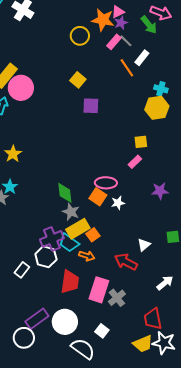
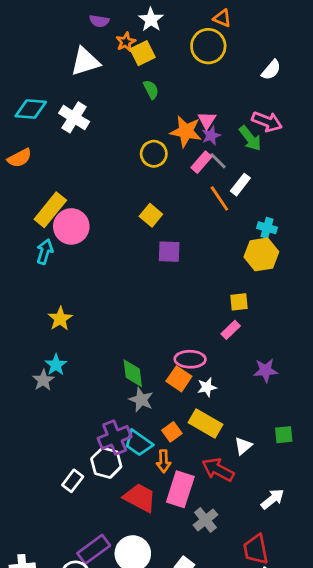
pink triangle: (118, 12) -> (207, 120), turned -32
yellow rectangle: (78, 229) -> (205, 424), moved, turned 60
orange arrow: (87, 256) -> (164, 461), turned 70
red trapezoid: (70, 282) -> (140, 498), turned -70
pink rectangle: (99, 290) -> (180, 489), moved

